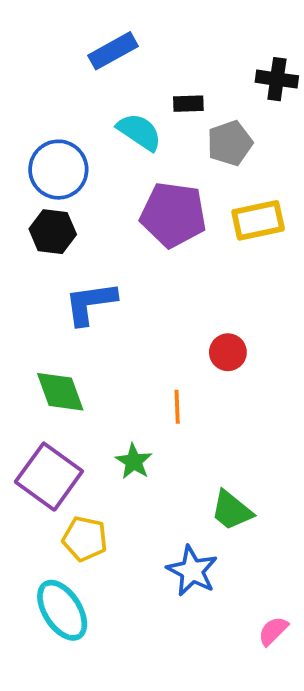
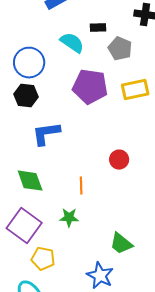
gray pentagon: (230, 143) -> (120, 49), turned -30
orange line: (177, 407) -> (81, 186), moved
green star: (134, 461) -> (69, 218), turned -30

